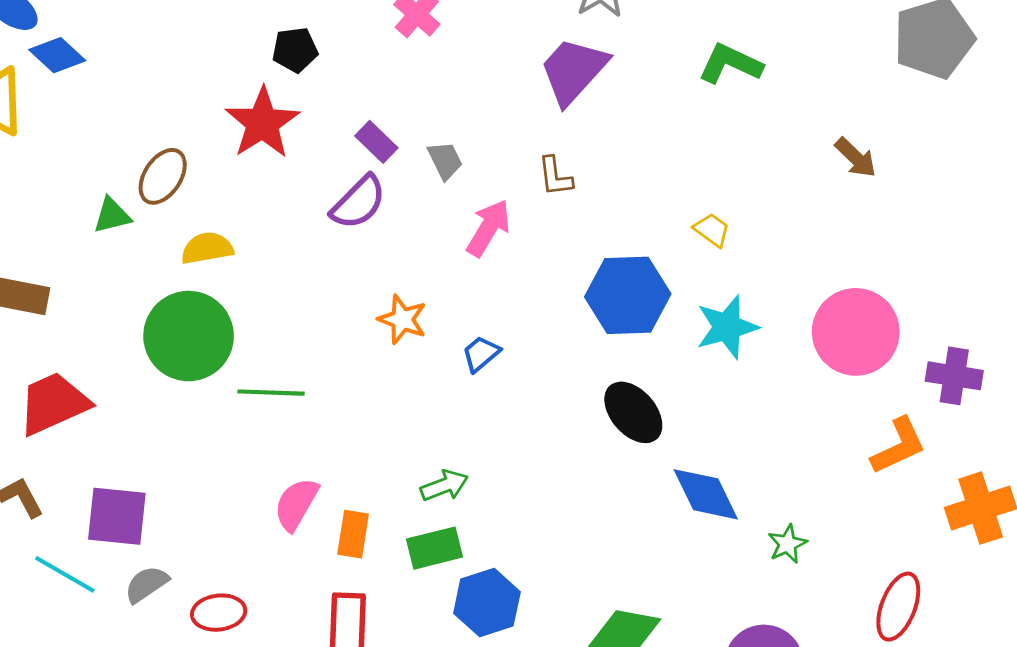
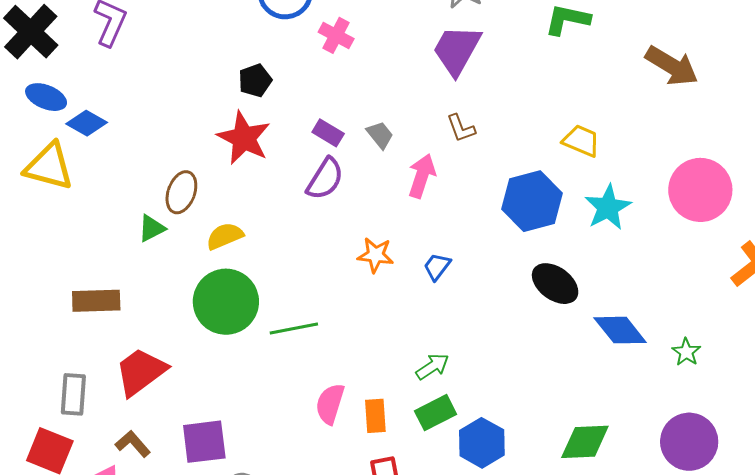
brown arrow: (856, 158) -> (672, 66), size x1.6
yellow trapezoid: (712, 230) -> (581, 141), size x1.4

